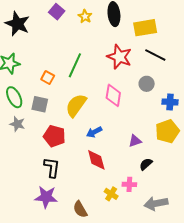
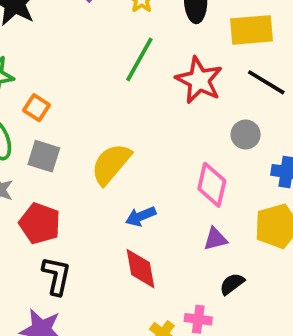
green line: (75, 65) -> (139, 59), moved
orange square: (48, 77) -> (36, 108), moved
pink diamond: (113, 95) -> (212, 185), moved
red pentagon: (54, 136) -> (40, 223), moved

